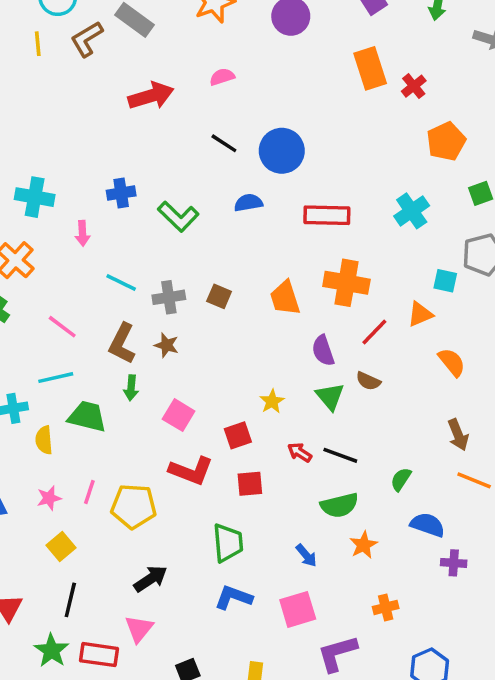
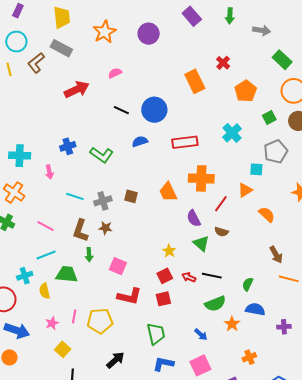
orange rectangle: (370, 68) -> (195, 81), moved
red square: (238, 435) -> (165, 276), moved
blue semicircle: (428, 525) -> (255, 309), moved

